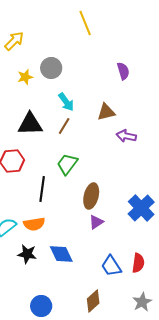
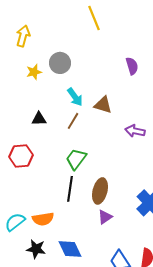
yellow arrow: (14, 41) -> (23, 36), turned -30
brown triangle: (106, 112) -> (103, 105), moved, turned 30
black triangle: (30, 124) -> (39, 119), size x0.6
black line: (42, 189) -> (70, 189), moved

